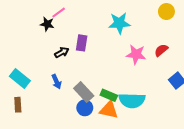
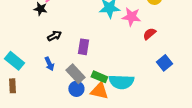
purple rectangle: (82, 43) -> (83, 47), moved
pink star: (136, 54) -> (131, 17), moved

